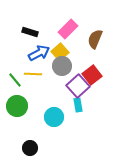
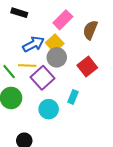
black rectangle: (30, 32) -> (19, 13), moved
purple square: (78, 86) -> (43, 78), moved
cyan rectangle: (78, 105) -> (73, 97), turned 32

